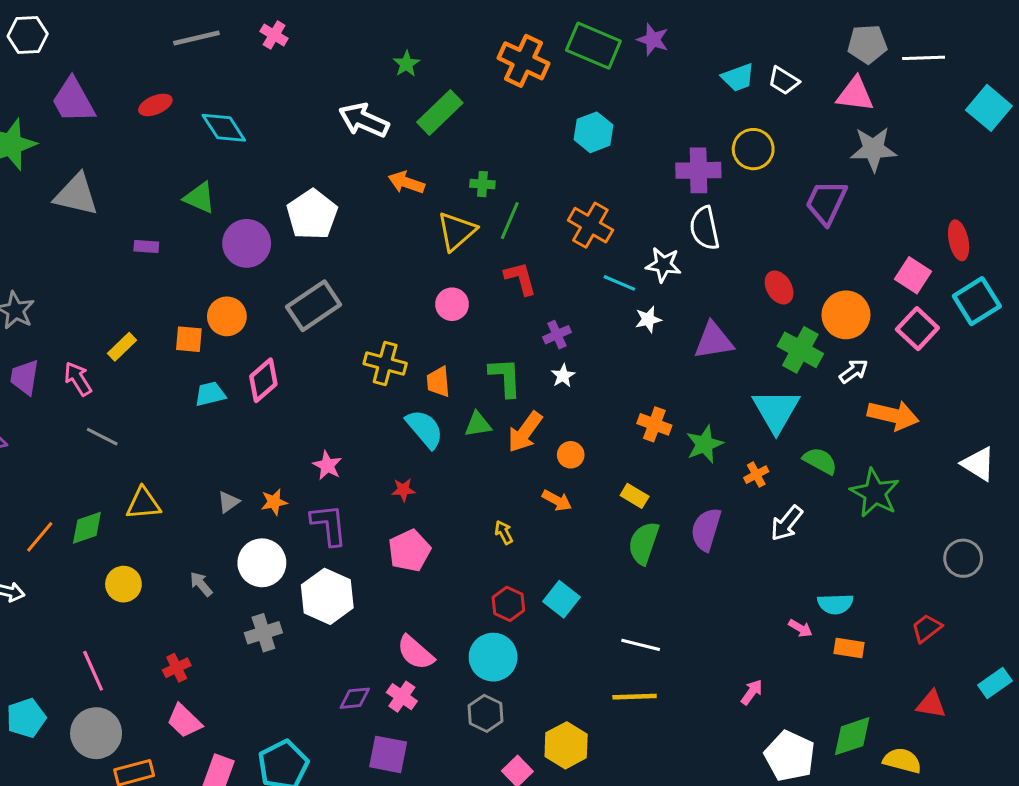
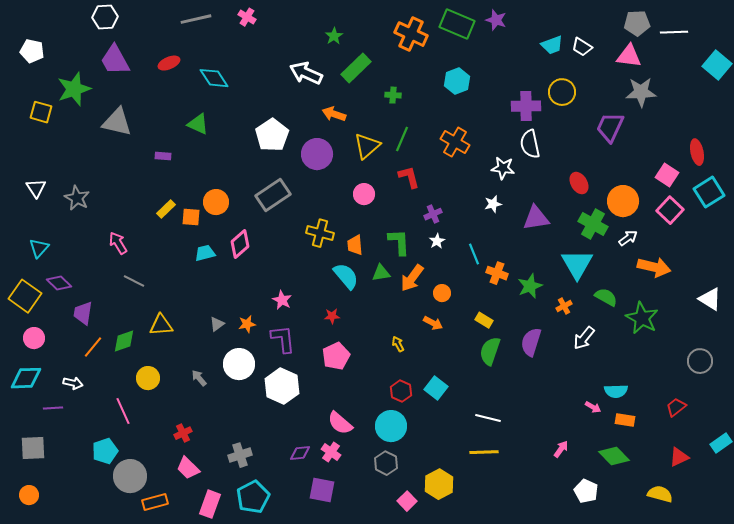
white hexagon: (28, 35) -> (105, 17), moved
green cross: (482, 184) -> (393, 95), moved
purple circle: (247, 243) -> (317, 154), moved
cyan line: (619, 283) -> (474, 254), moved, turned 45
yellow rectangle: (122, 347) -> (166, 209), moved
purple trapezoid: (25, 377) -> (83, 313), moved
gray cross: (263, 633) -> (240, 455), moved
pink line: (93, 671) -> (123, 411), moved
red triangle: (931, 704) -> (679, 457), turned -35
cyan pentagon: (26, 718) -> (105, 451), moved
green diamond: (852, 736) -> (614, 456), moved, turned 64
white pentagon: (790, 756) -> (586, 491), size x0.7

